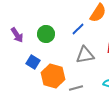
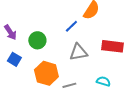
green circle: (46, 34) -> (37, 40), moved
blue square: (33, 62) -> (14, 59), moved

